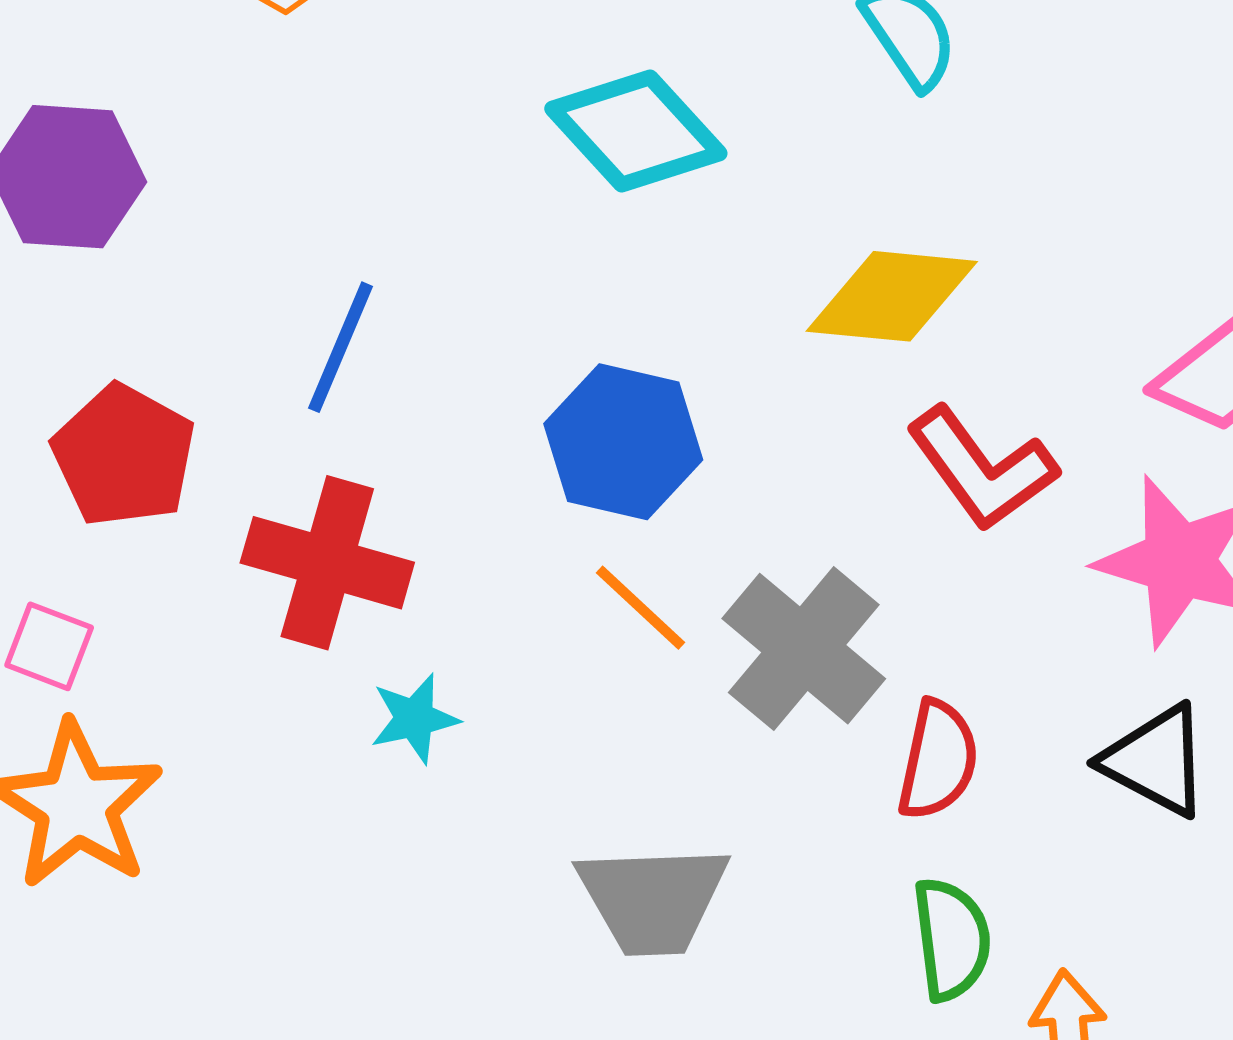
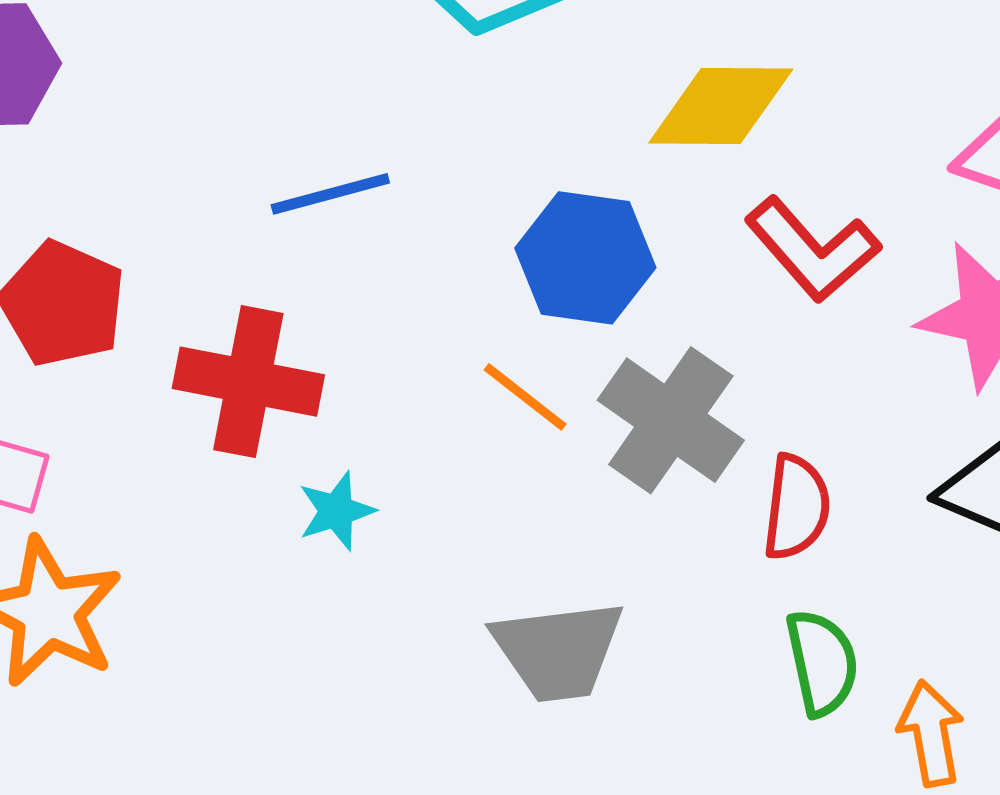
blue line: (340, 347) -> (330, 194), moved, turned 57
blue hexagon: (623, 442) -> (585, 258), moved

